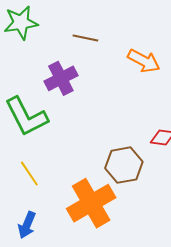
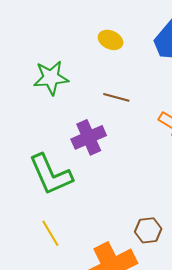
brown hexagon: (124, 165) -> (148, 230), size x0.7

